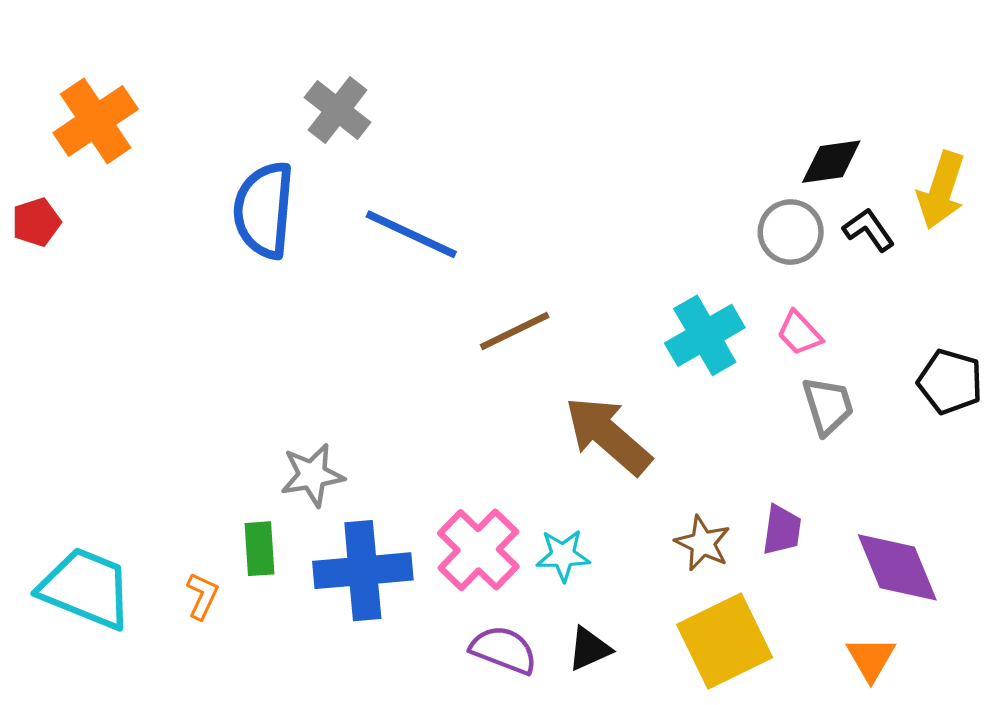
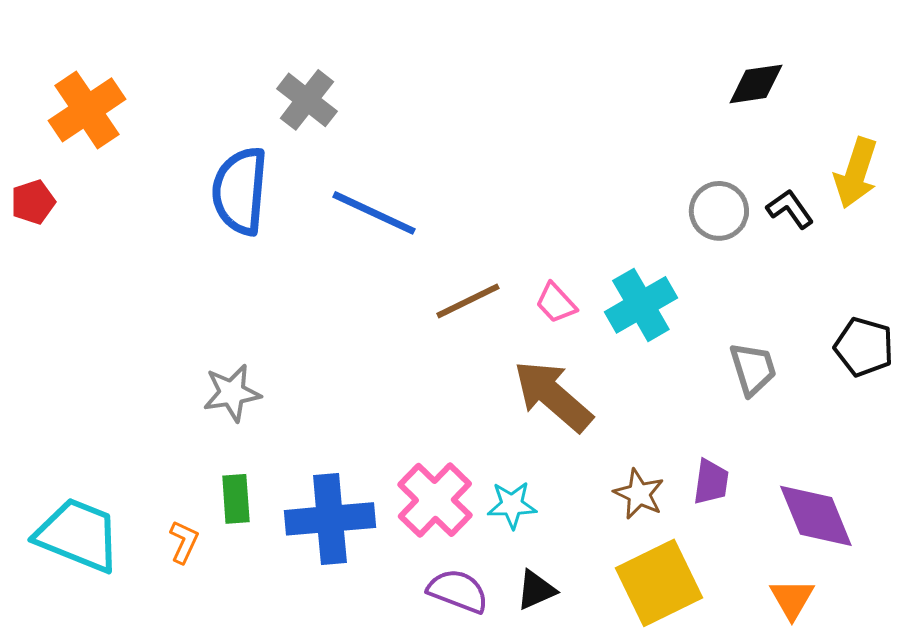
black diamond: (831, 162) -> (756, 84), moved
pink trapezoid: (799, 333) -> (556, 303), moved
gray star: (312, 475) -> (232, 393), moved

